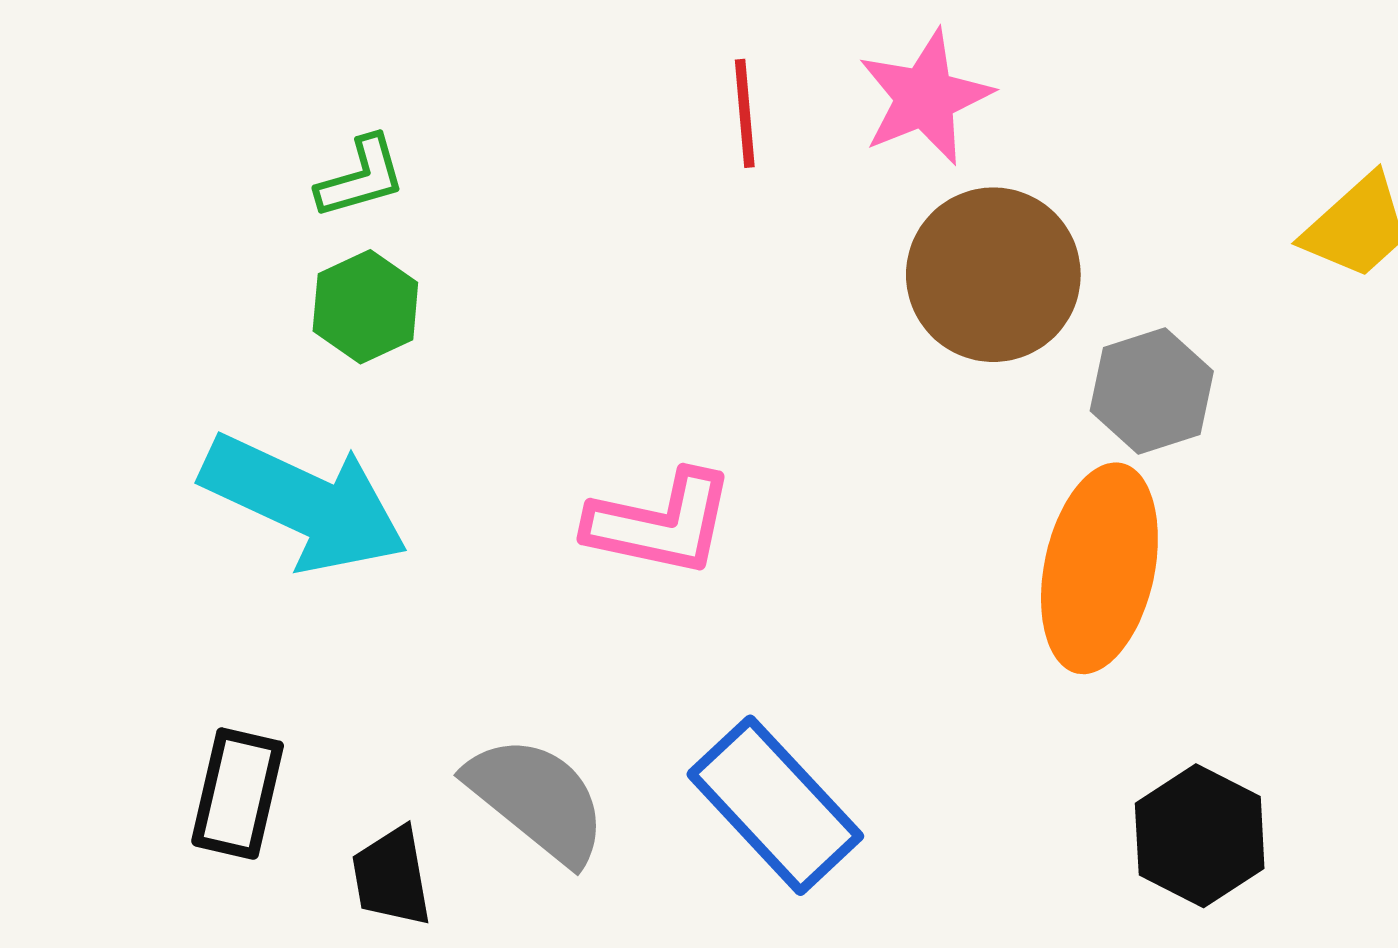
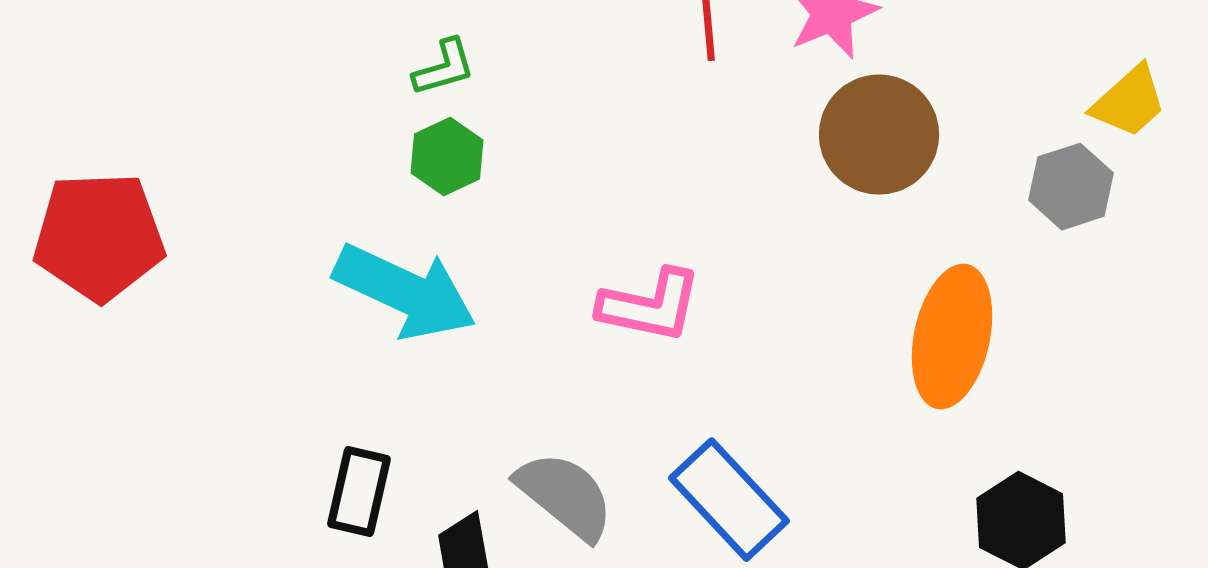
gray hexagon: (1152, 391) -> (1071, 187), moved

